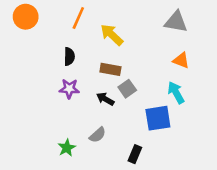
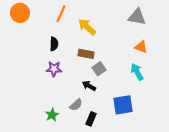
black arrow: (105, 99) -> (89, 86), moved
blue square: (158, 118) -> (123, 105), moved
black rectangle: (135, 154) -> (91, 119), moved

